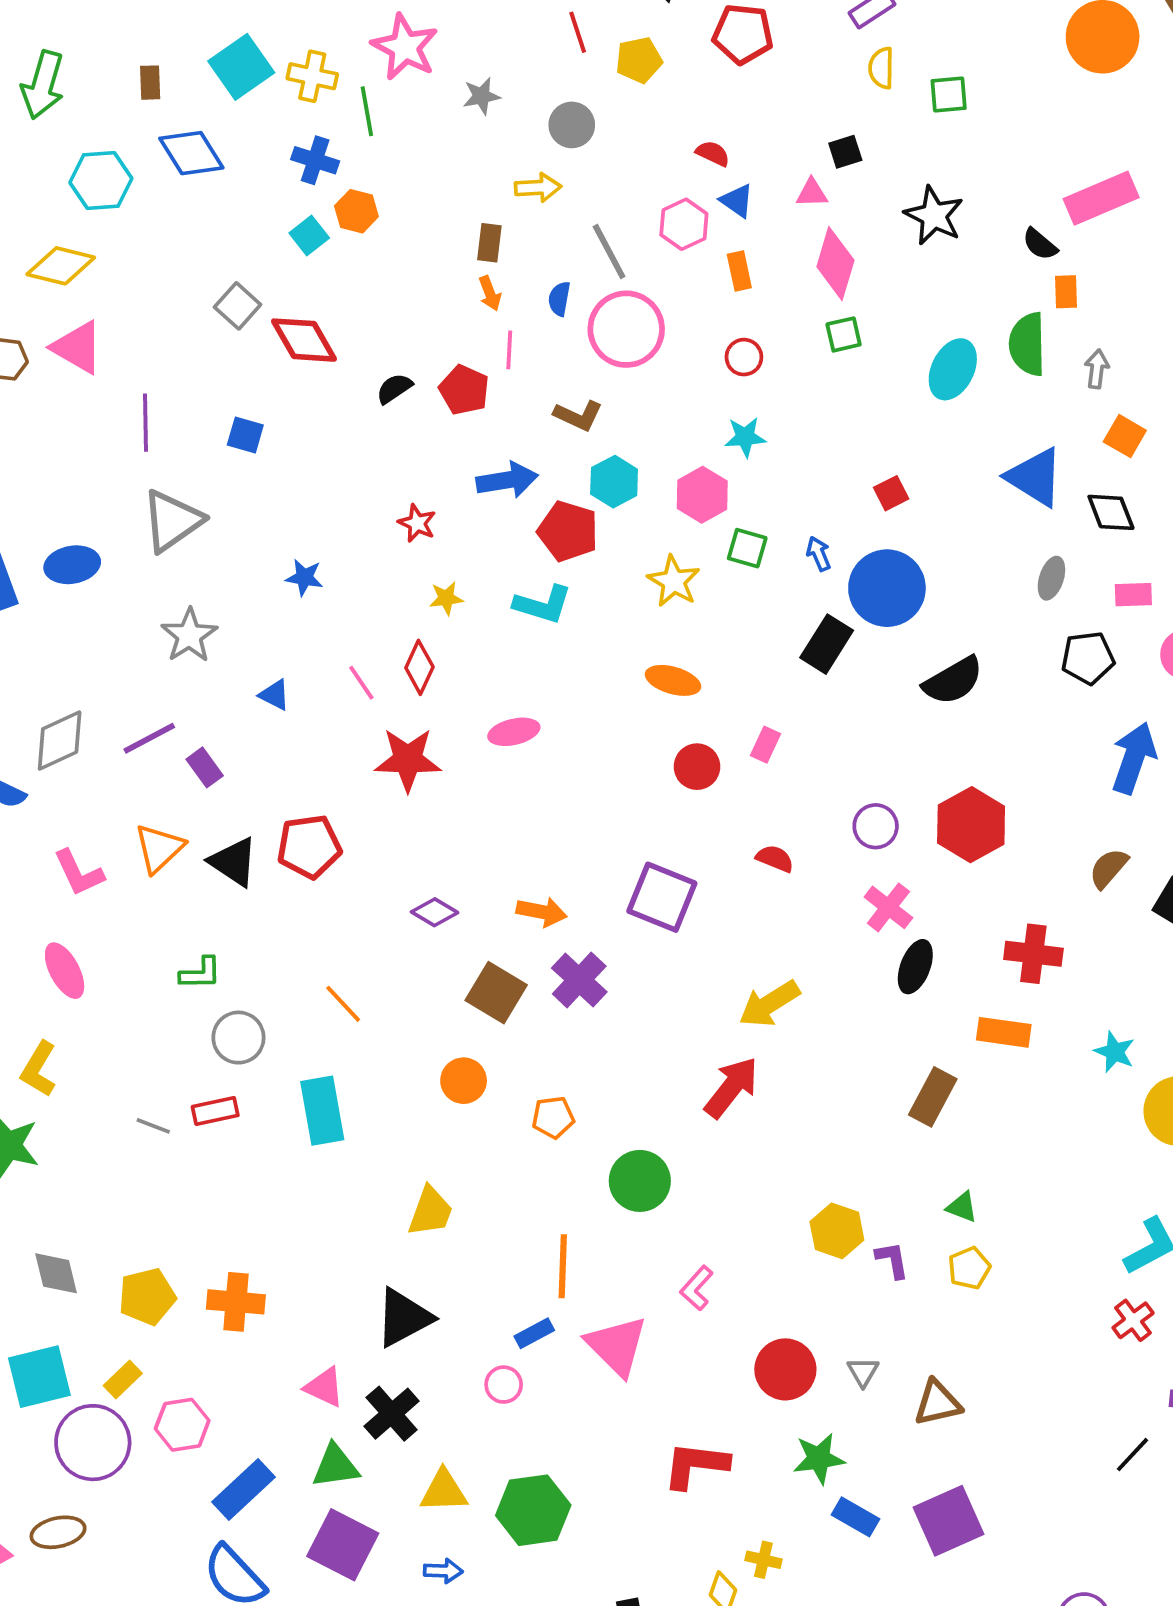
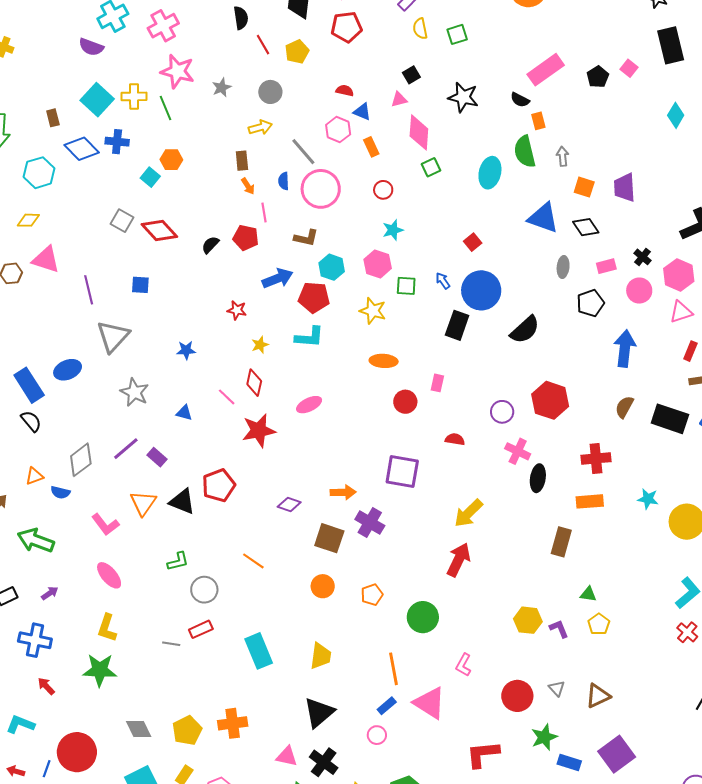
blue cross: (315, 160) -> (117, 142), moved
yellow diamond: (61, 266) -> (28, 220), size x0.7
cyan rectangle: (322, 1111) -> (259, 651), moved

